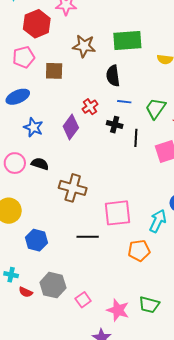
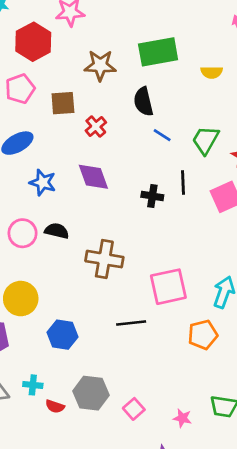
blue line: (124, 102) -> (162, 135), turned 32
red cross: (90, 107) -> (96, 126), moved
black cross: (115, 125) -> (152, 196), moved
purple diamond: (71, 127) -> (93, 177), turned -50
pink star: (118, 310) -> (182, 418), size x0.6

